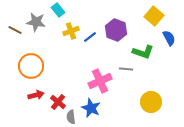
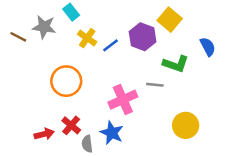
yellow square: (154, 16) -> (170, 20), moved
yellow cross: (71, 31) -> (87, 38), turned -35
orange circle: (31, 66) -> (66, 81), moved
red arrow: (36, 95) -> (44, 134), moved

